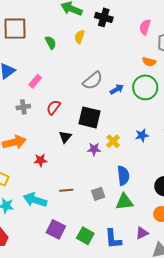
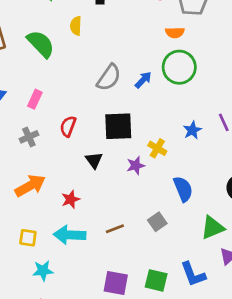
green semicircle: (51, 43) -> (41, 44), size x1.6
cyan arrow: (35, 200) -> (70, 235), moved
green triangle: (124, 202) -> (213, 228), moved

